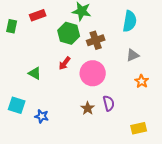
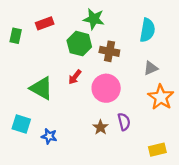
brown cross: (96, 40) -> (109, 51), turned 30
green triangle: (35, 73) -> (41, 88), size x1.6
orange star: (142, 81) -> (161, 97), size x1.6

